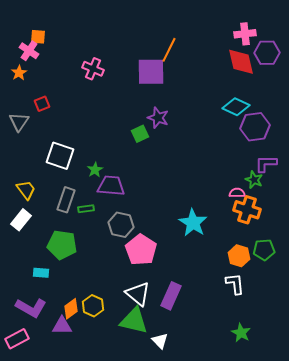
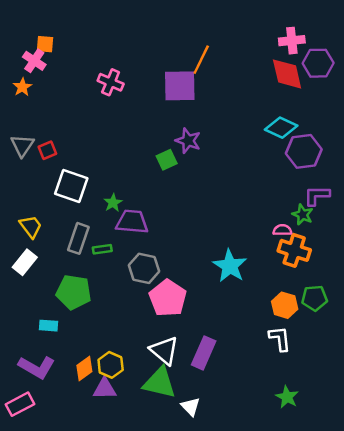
red square: (42, 104) -> (47, 150), moved
purple triangle: (62, 326) -> (105, 389), moved

